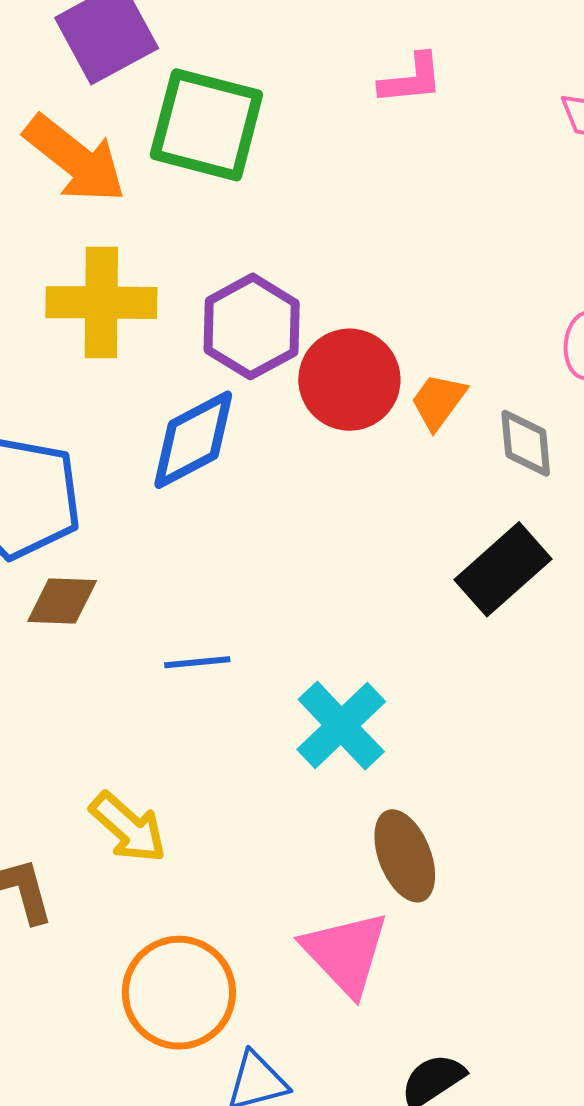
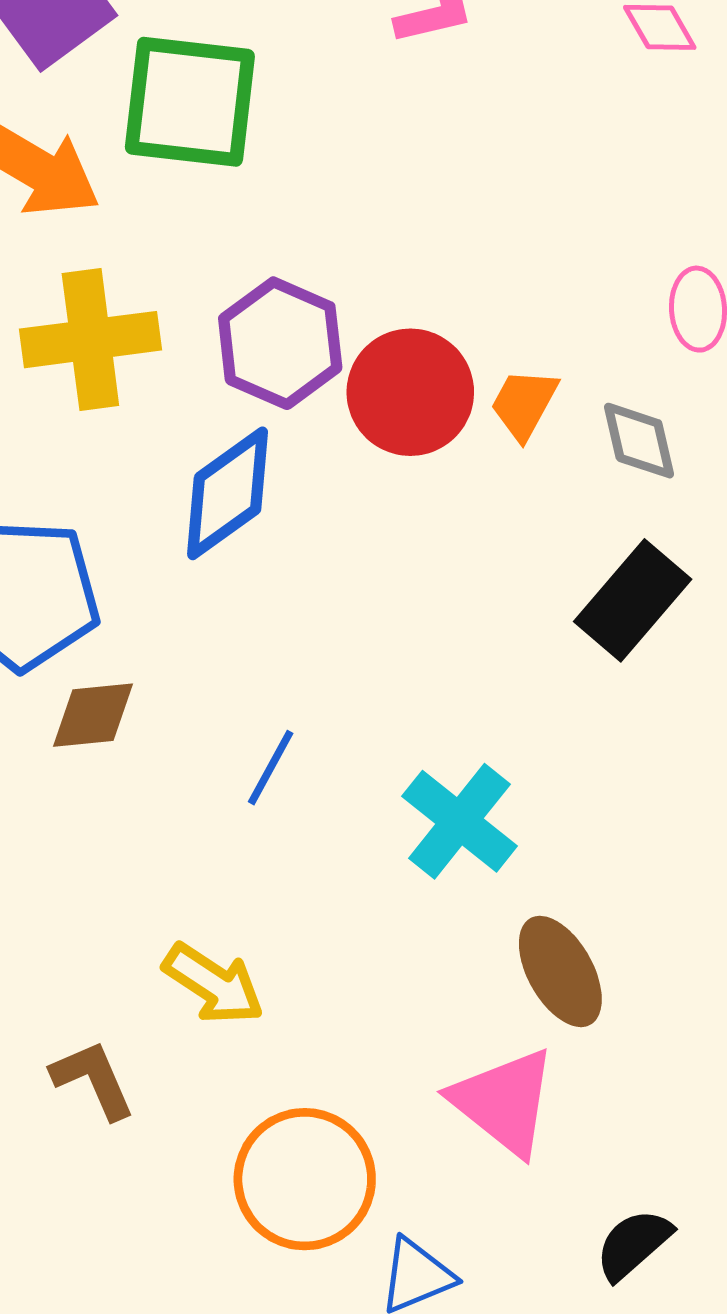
blue line: (197, 662) -> (271, 768), turned -48

